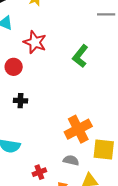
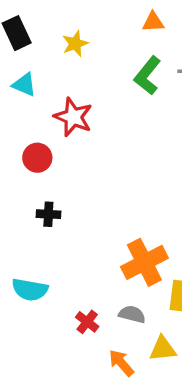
green L-shape: (80, 56) -> (148, 76), moved
red cross: (39, 172) -> (87, 322), moved, turned -32

